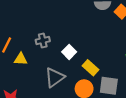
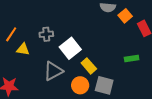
white square: (69, 52) -> (70, 48), size x1.5

